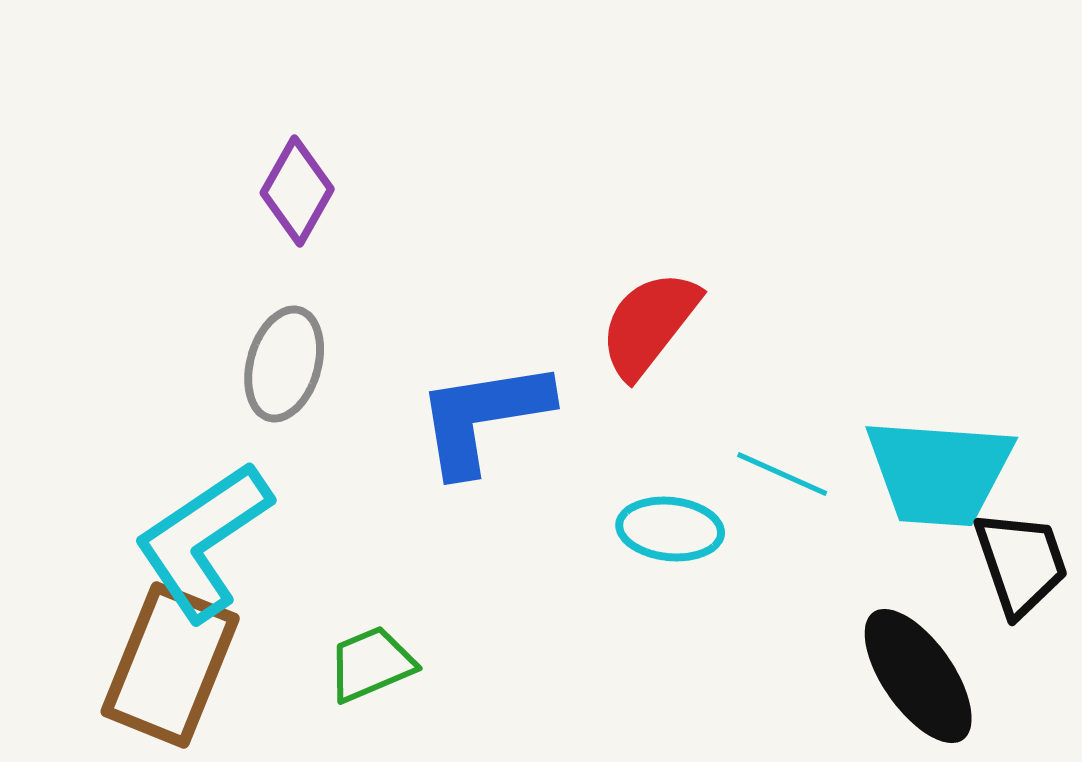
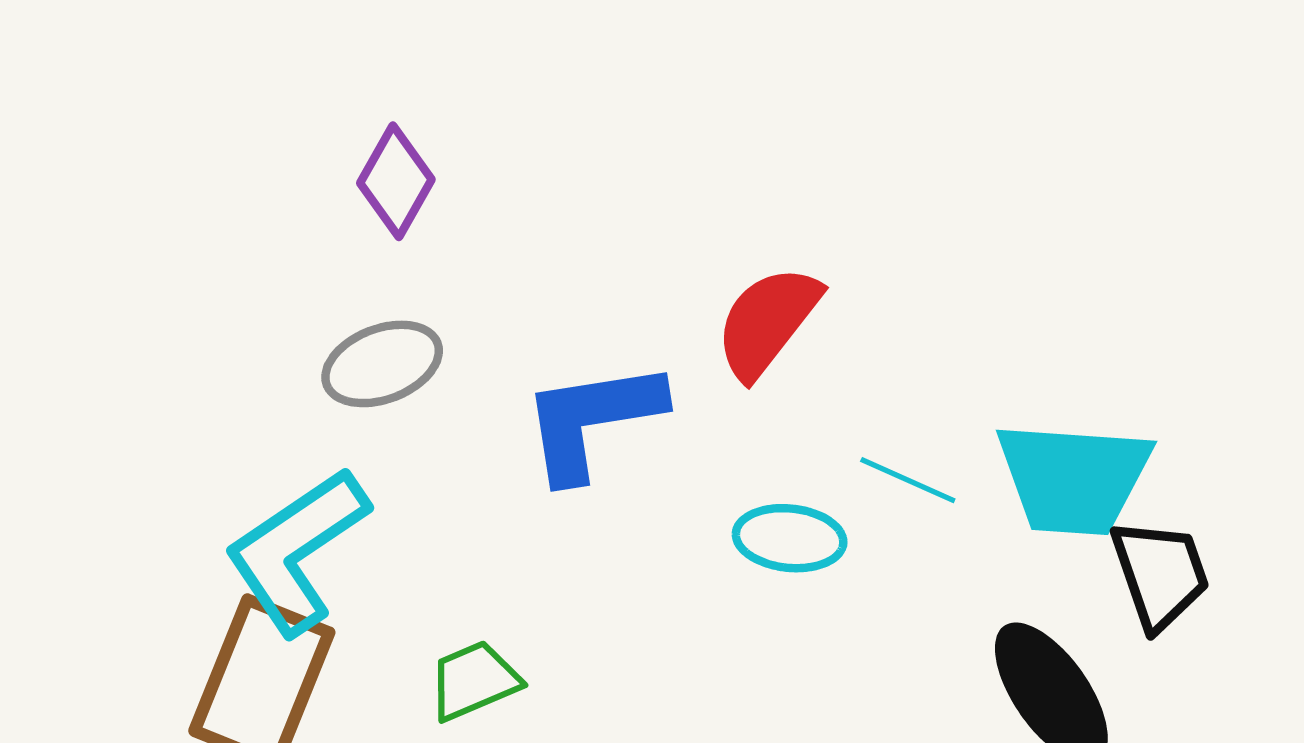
gray ellipse: (284, 364) -> (382, 364), turned 53

